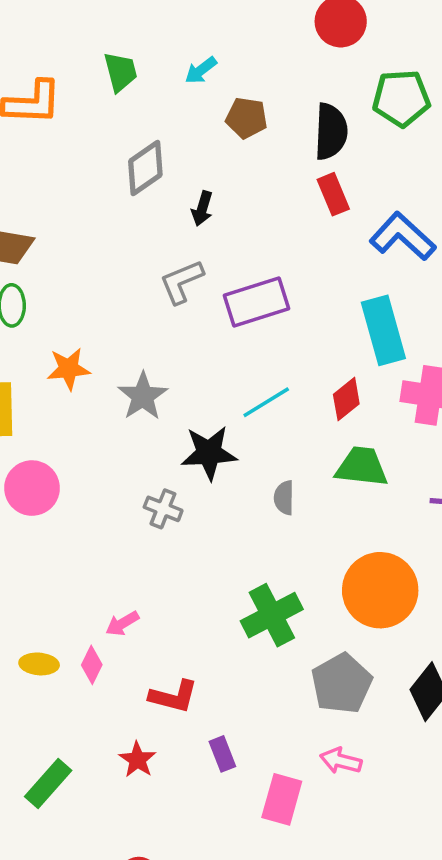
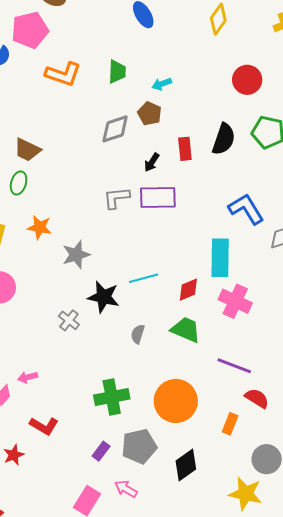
brown pentagon: (246, 118) -> (150, 114), moved
red rectangle: (333, 194) -> (185, 149), moved
black arrow: (202, 209) -> (152, 162), moved
purple rectangle: (257, 302) -> (158, 198), moved
purple rectangle: (222, 754) -> (101, 451), moved, turned 42

